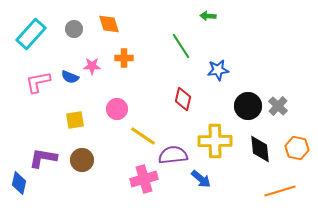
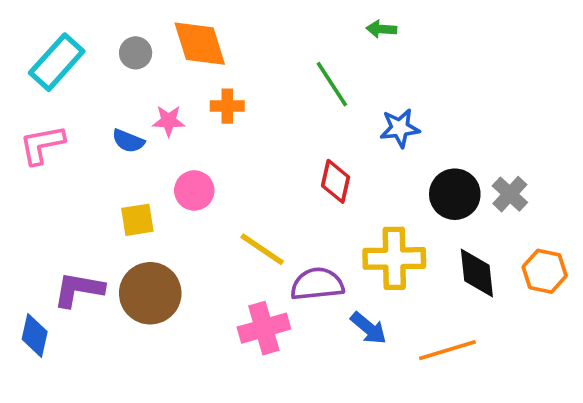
orange diamond: (109, 24) -> (200, 44), size x1.4
pink L-shape: (38, 82) -> (42, 145), moved
pink circle: (117, 109) -> (194, 190), moved
brown circle: (82, 160) -> (150, 293), size x1.4
orange line: (280, 191) -> (447, 350), moved

